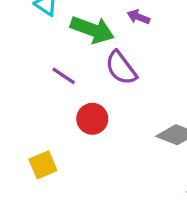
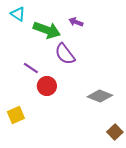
purple line: (64, 76) -> (31, 68), moved

